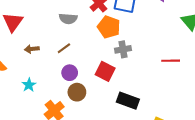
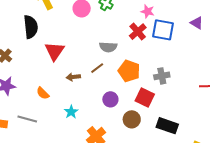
orange pentagon: (109, 27) -> (129, 71), moved
brown line: (64, 48) -> (97, 68), moved
brown circle: (77, 92) -> (132, 119), moved

